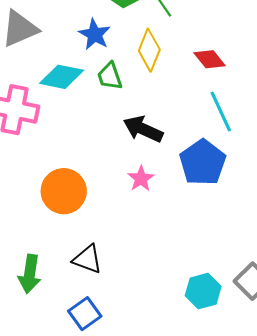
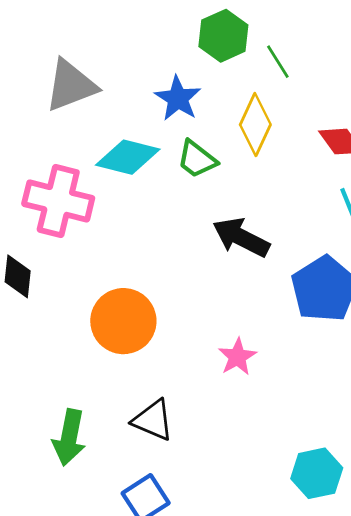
green trapezoid: (110, 76) -> (197, 159), turned -36
pink star: (141, 179) -> (237, 357), moved

